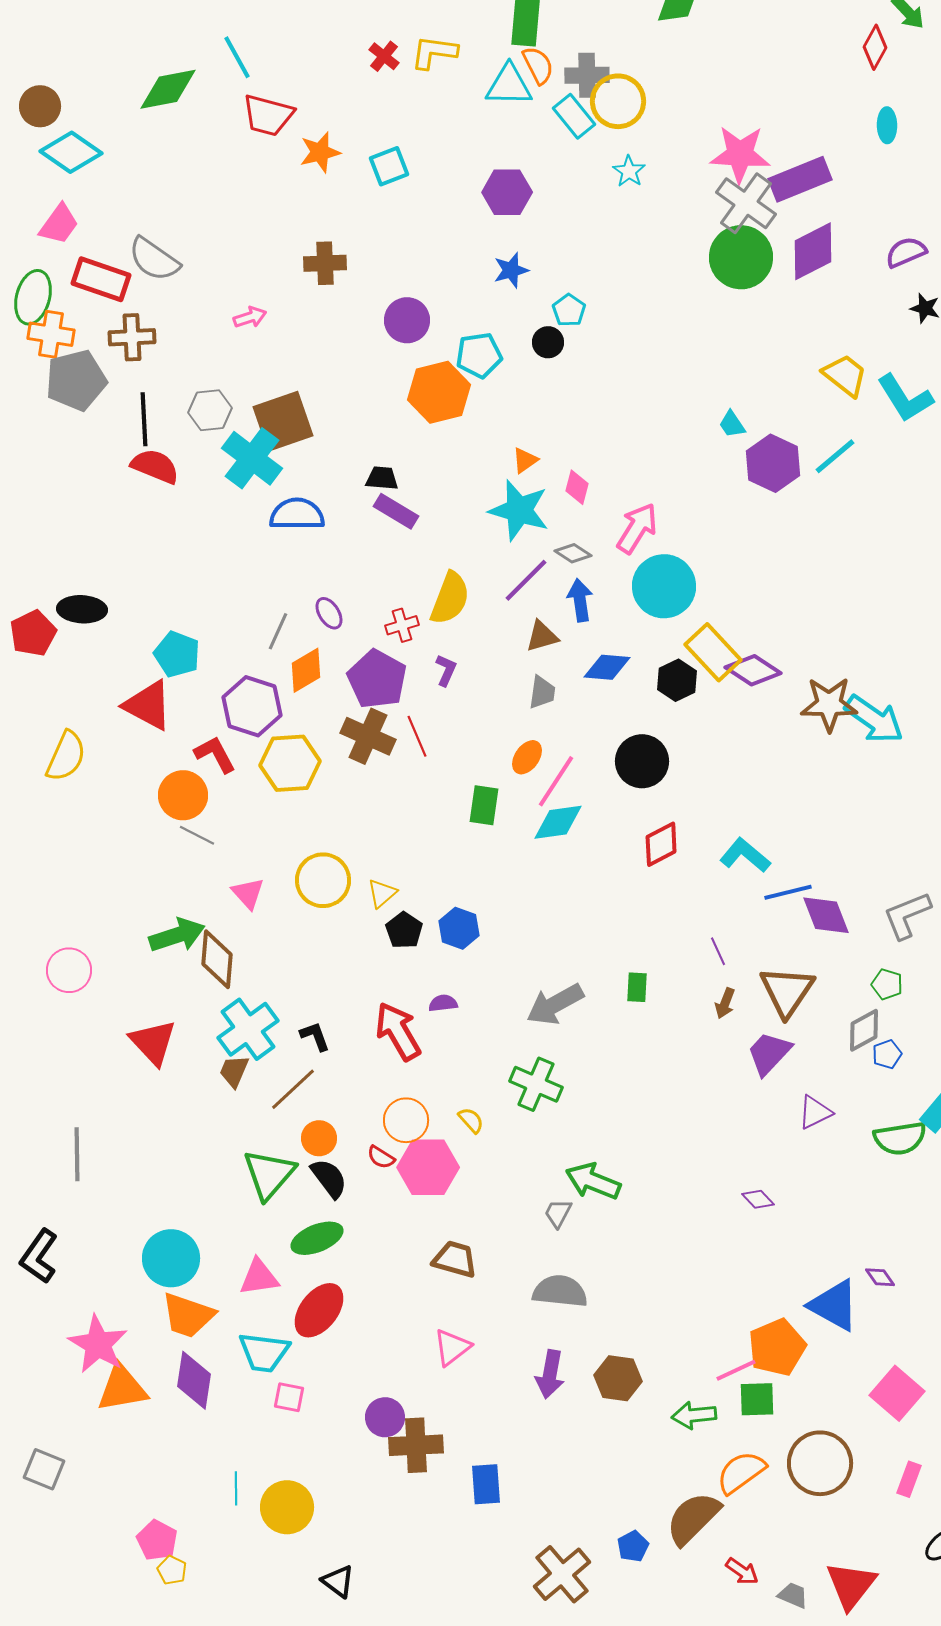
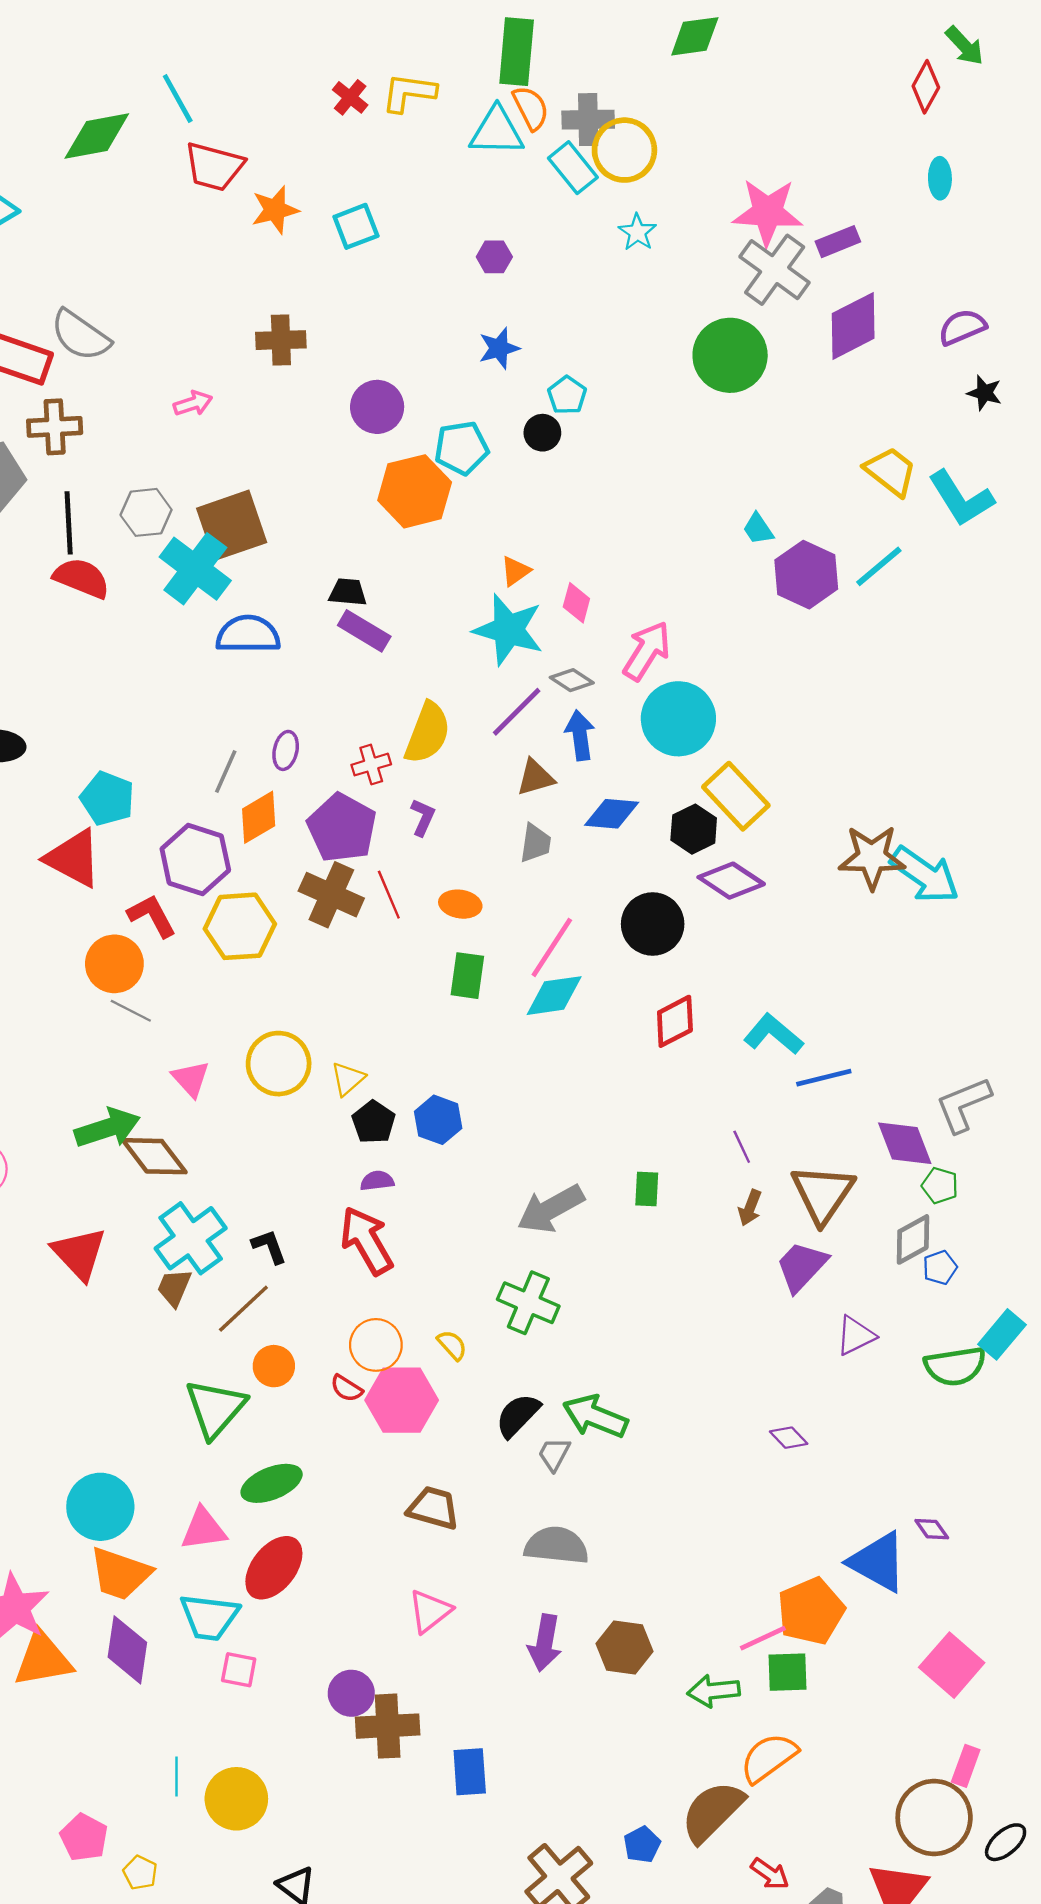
purple rectangle: (800, 179) -> (838, 242), size x0.6
purple hexagon: (507, 192) -> (494, 257), size x0.6
green circle: (741, 257) -> (730, 355), moved
purple ellipse: (329, 613) -> (286, 750), turned 44
purple diamond: (753, 670) -> (731, 881), moved
orange ellipse: (527, 757) -> (460, 904), moved, turned 64
purple diamond: (826, 915) -> (905, 1143), moved
brown diamond: (217, 959) -> (154, 1156), turned -42
purple semicircle: (443, 1003) -> (377, 1181), moved
black semicircle: (329, 1178) -> (518, 1415), moved, turned -99
brown circle: (820, 1463) -> (934, 1818), moved
yellow pentagon: (172, 1570) -> (140, 1873), moved

